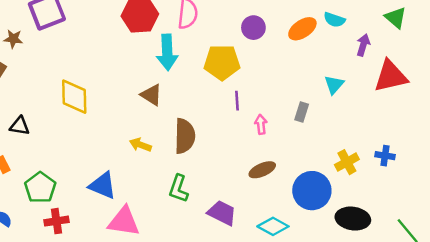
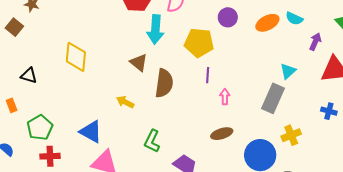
gray rectangle: (302, 112) -> (273, 98), moved, size x1.8
brown semicircle: (185, 136) -> (164, 83), moved
blue cross: (385, 156) -> (329, 111), moved

